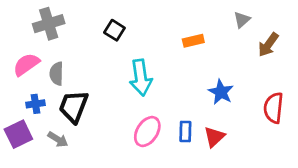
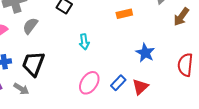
gray semicircle: (57, 74) -> (30, 26), moved, turned 36
cyan arrow: (141, 78) -> (84, 42), size x0.6
blue rectangle: (185, 131) -> (118, 83), turned 42

